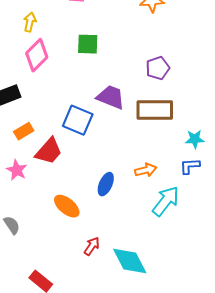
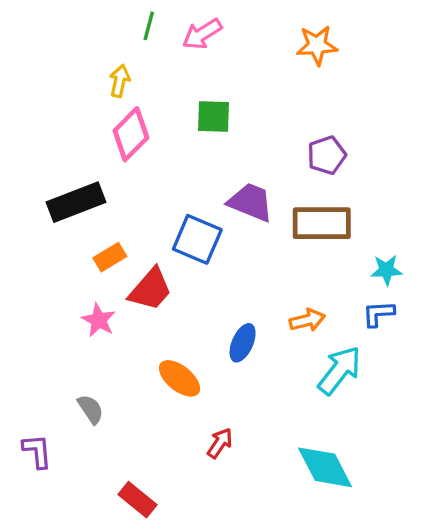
cyan diamond: (130, 261) -> (325, 467), moved

